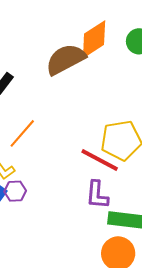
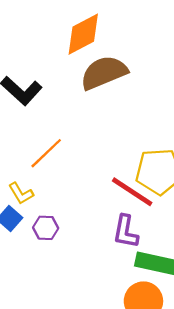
orange diamond: (94, 39) -> (83, 34), moved
purple hexagon: (15, 191) -> (46, 228), moved

